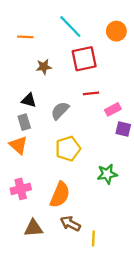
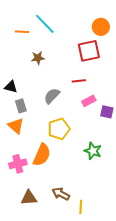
cyan line: (70, 26) -> (45, 24), moved
red square: (84, 59) -> (89, 51), moved
black triangle: (29, 100) -> (11, 87), moved
pink rectangle: (113, 109) -> (89, 101), moved
green star: (107, 174) -> (93, 151), turned 30
orange semicircle: (60, 195) -> (42, 155), moved

